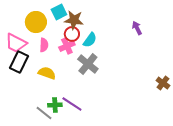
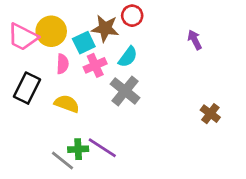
cyan square: (59, 12) -> (84, 43), moved
red circle: (72, 34) -> (132, 16), moved
pink trapezoid: (16, 43) -> (23, 37), moved
brown cross: (163, 83) -> (210, 114), moved

